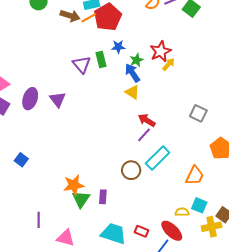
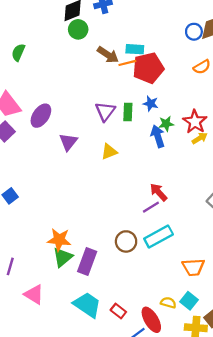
red star: (161, 51) -> (195, 122), turned -30
yellow triangle: (132, 92) -> (109, 152), moved, turned 49
purple ellipse: (30, 99) -> (41, 116), moved
orange trapezoid: (195, 176) -> (193, 267), turned 45
purple rectangle: (103, 197) -> (87, 261), size x1.6

